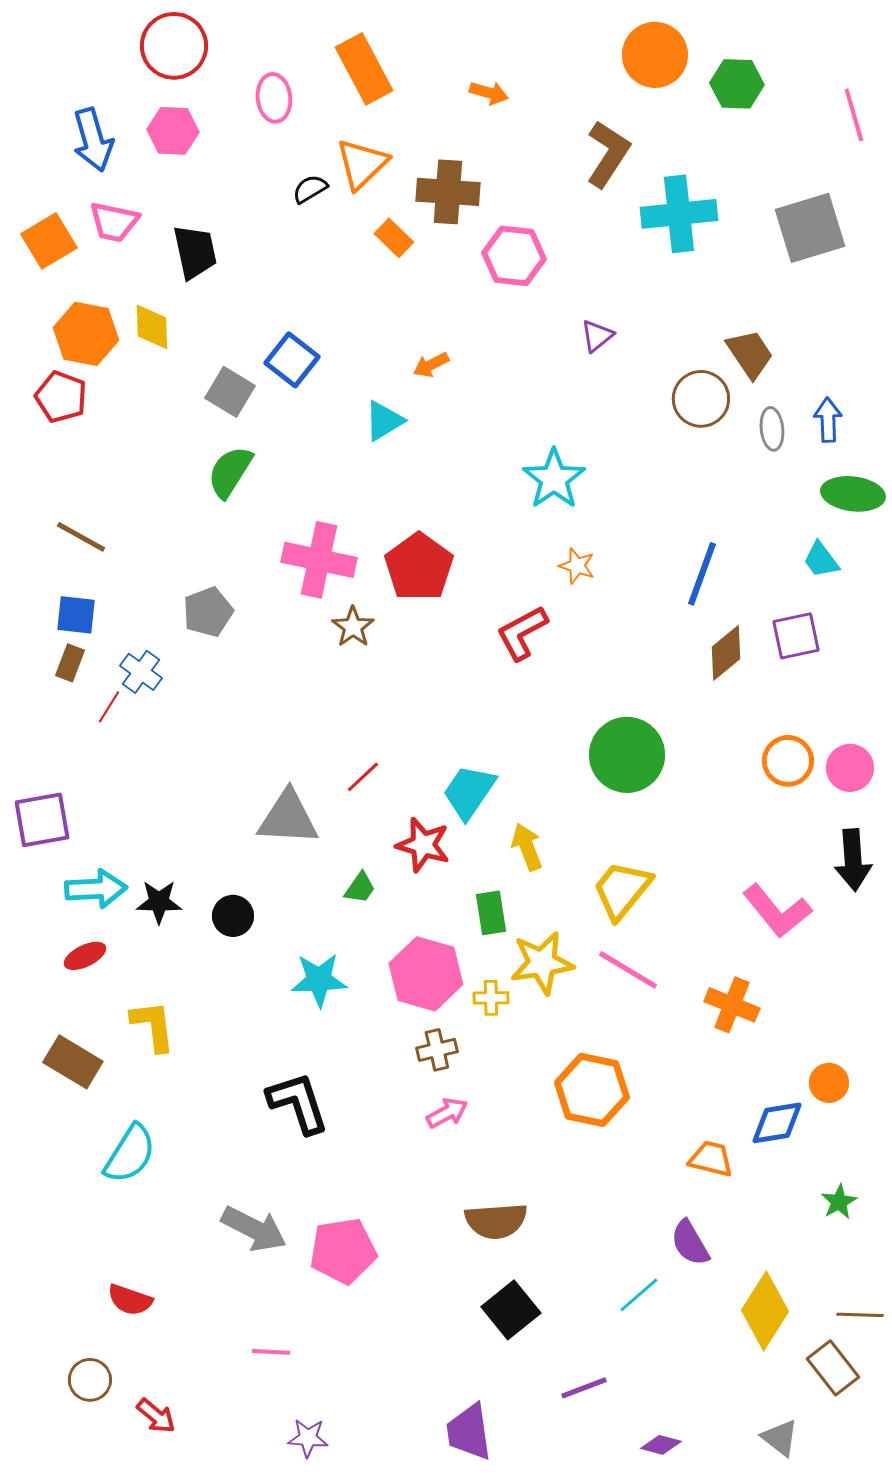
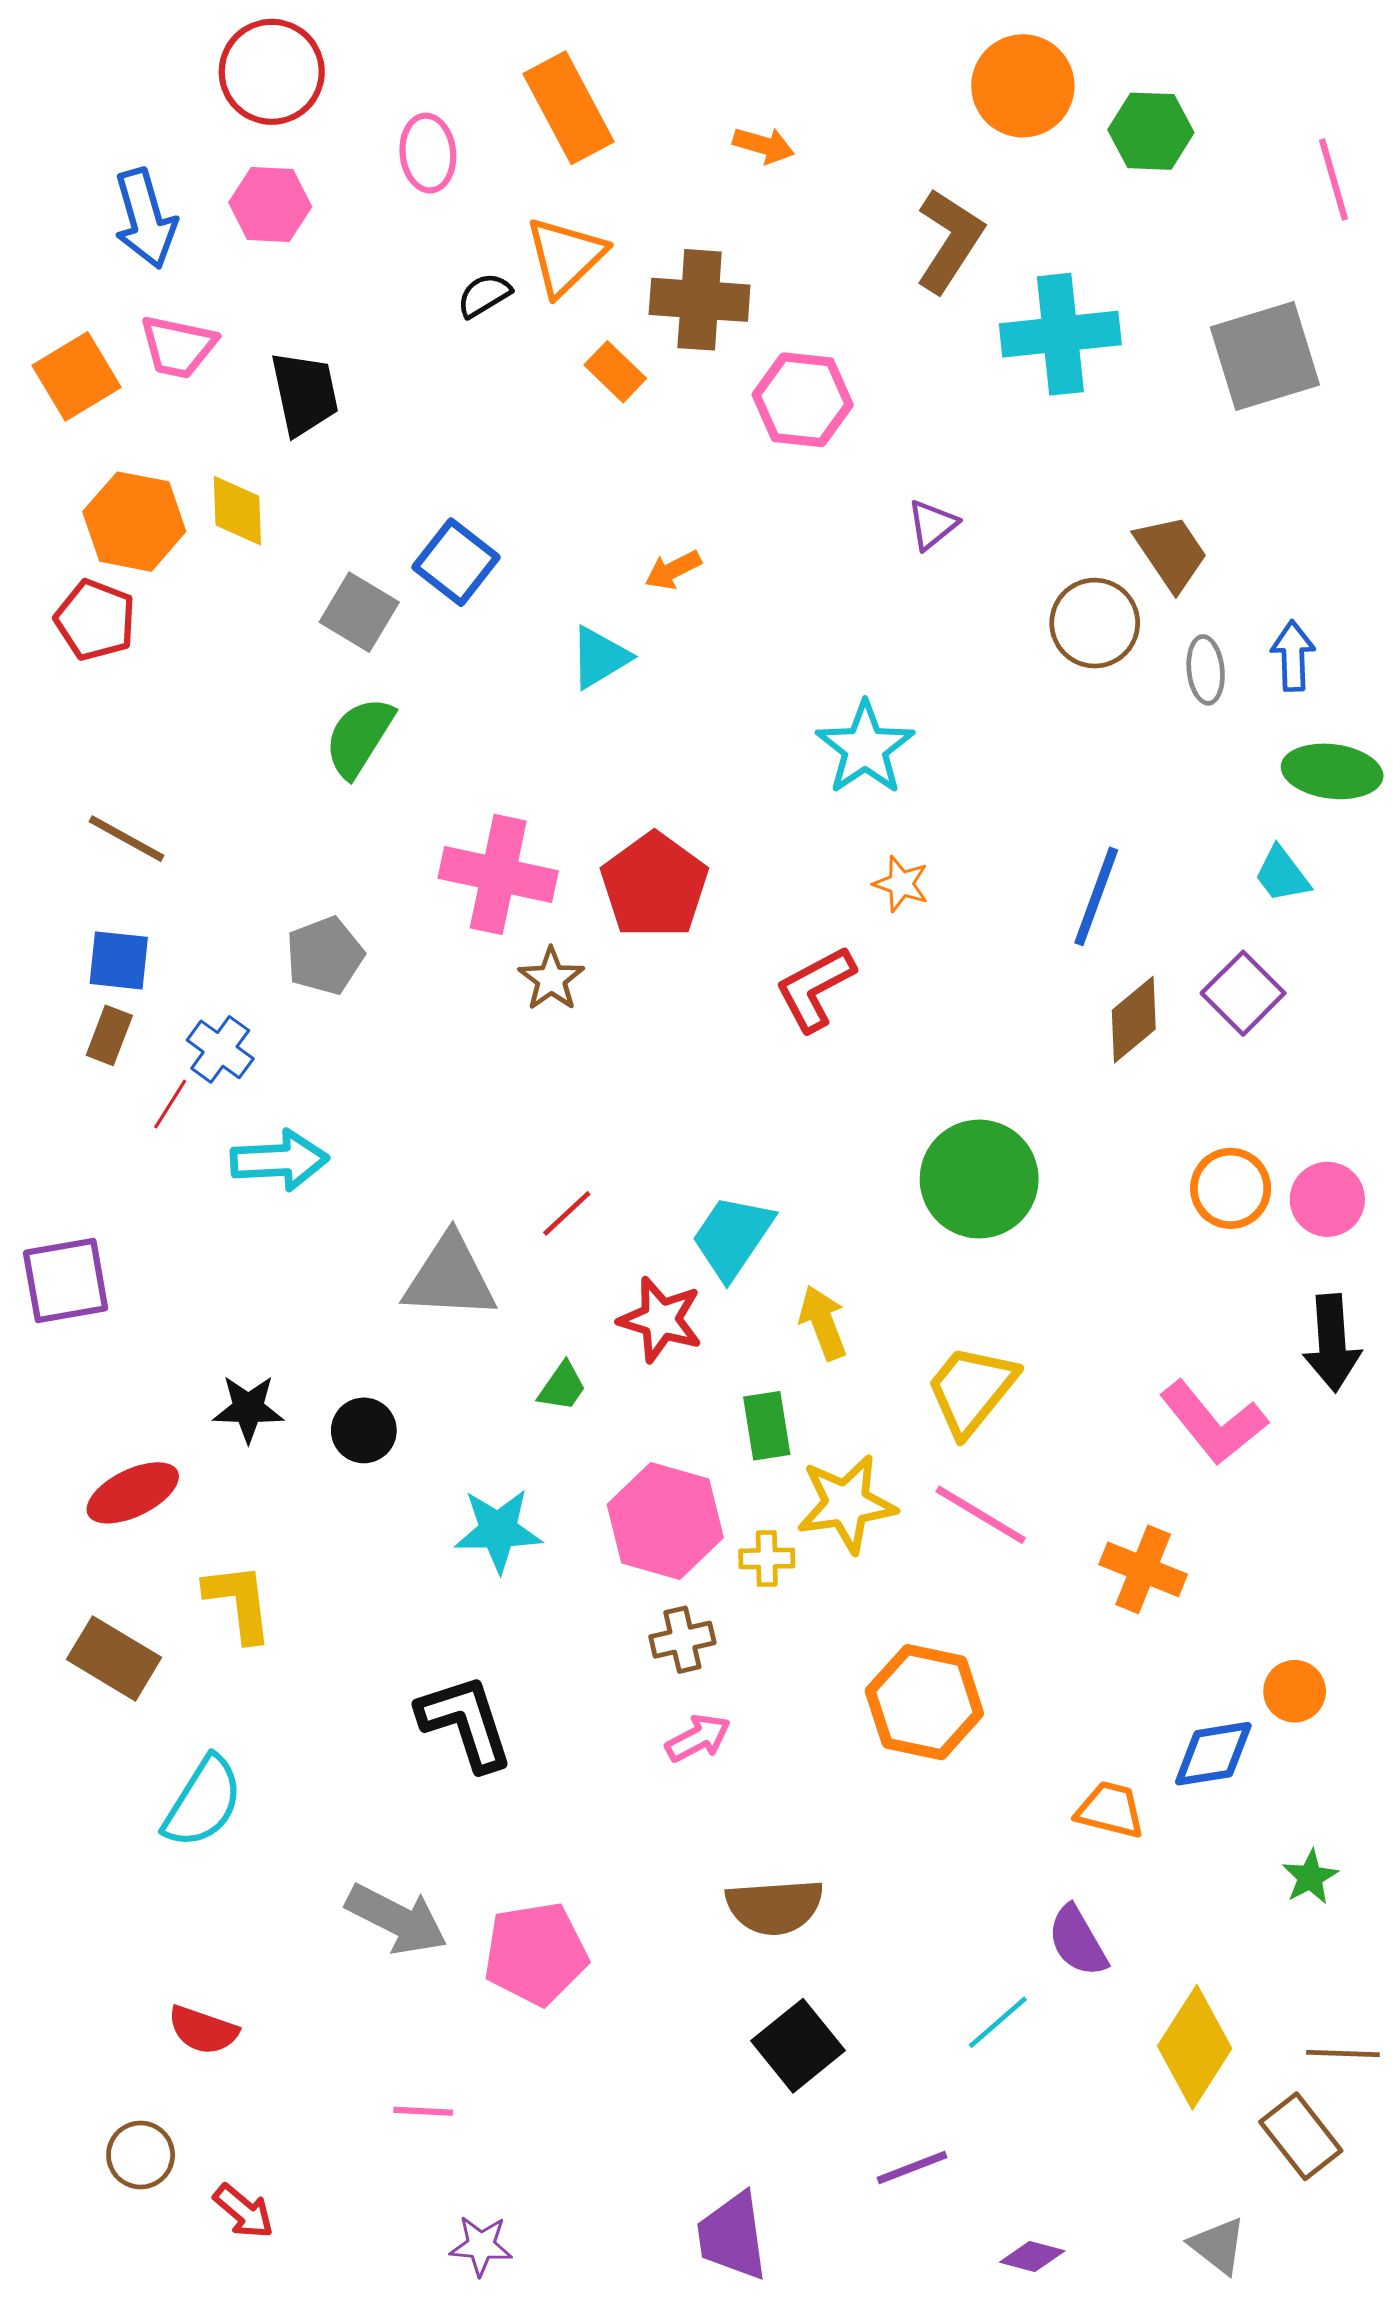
purple square: (796, 636) -> (1243, 993), turned -33
cyan arrow: (96, 889) -> (280, 1160), moved
red ellipse: (85, 956) -> (133, 1493), size x1.4

